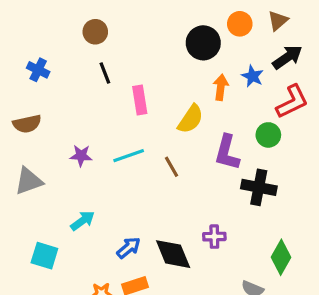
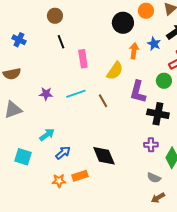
purple cross: (214, 237) -> (151, 145), moved
blue arrow: (129, 248) -> (63, 153), moved

